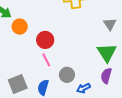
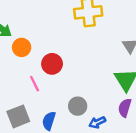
pink line: (46, 60) -> (35, 84), moved

